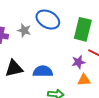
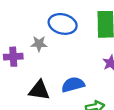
black triangle: (14, 68) -> (39, 90), turned 36

